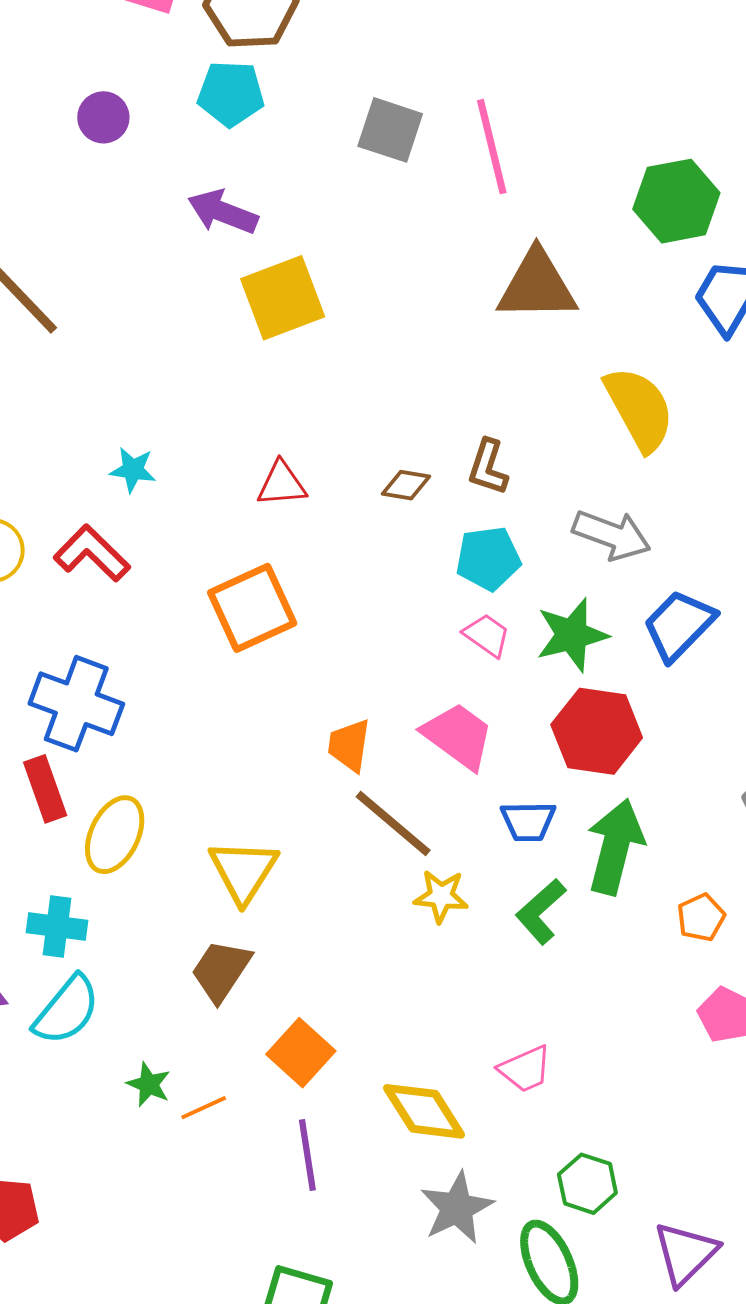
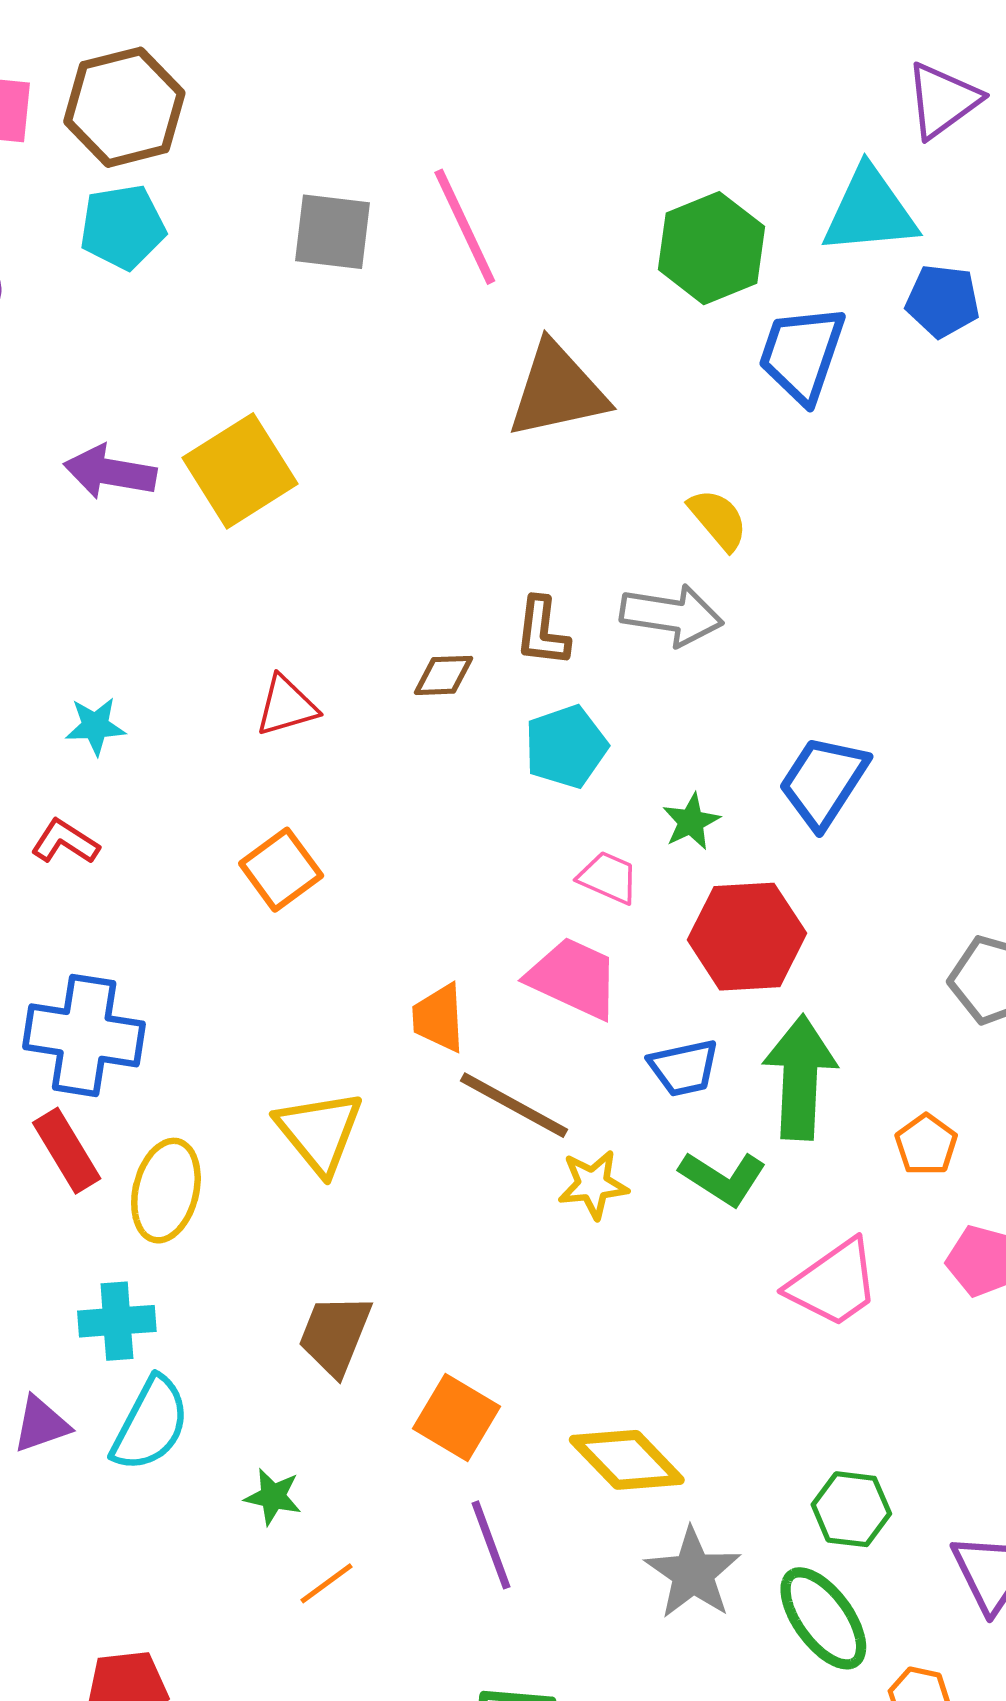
purple arrow: (223, 212) -> (110, 472), moved
yellow semicircle: (639, 409) -> (718, 519), size x0.6
gray arrow: (612, 535) -> (672, 615), moved
red L-shape: (92, 553) -> (65, 842), size x0.7
orange square: (252, 608) -> (281, 870), size x0.7
pink trapezoid: (487, 635) -> (608, 878), moved
green star: (572, 635) -> (691, 822), size x0.6
yellow triangle: (243, 871) -> (319, 1132), moved
green L-shape: (541, 912) -> (723, 1178), turned -94
pink trapezoid: (525, 1069) -> (834, 1283), moved, size x1.4
orange line: (204, 1108) -> (326, 1583), moved

